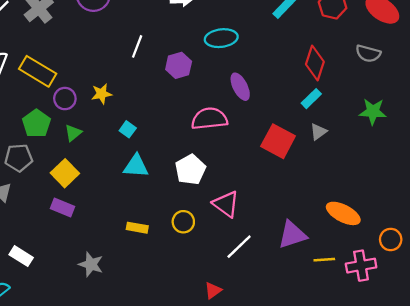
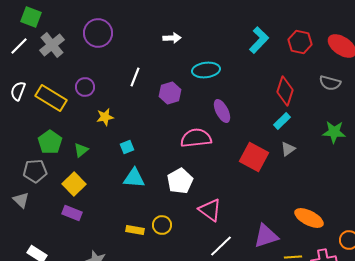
purple circle: (65, 99) -> (85, 87), moved
cyan square: (128, 129) -> (127, 147), turned 32
yellow circle: (183, 222) -> (162, 225), moved

